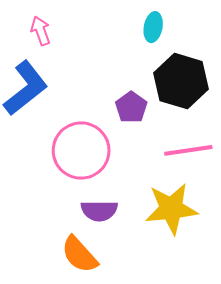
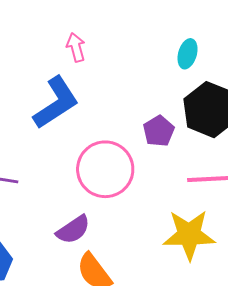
purple semicircle: (99, 211) -> (73, 230), moved, turned -39

